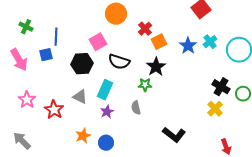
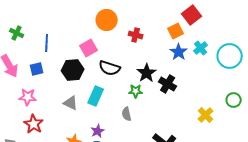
red cross: (145, 29) -> (136, 35), turned -32
orange square: (159, 42) -> (176, 31), moved
blue square: (46, 55) -> (37, 69), moved
black cross: (221, 87) -> (168, 84), moved
pink star: (27, 100) -> (28, 97), moved, turned -30
red star: (54, 110) -> (34, 124), moved
purple star: (107, 112) -> (98, 131), moved

